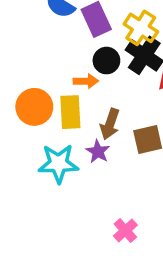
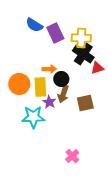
yellow cross: (141, 28) -> (81, 38), turned -30
black circle: (106, 61) -> (61, 79), moved
purple star: (98, 152) -> (49, 102), moved

